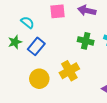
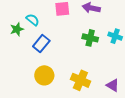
green star: (15, 42) -> (17, 29), moved
yellow cross: (69, 71) -> (80, 80), moved, turned -36

